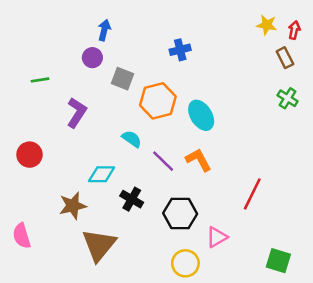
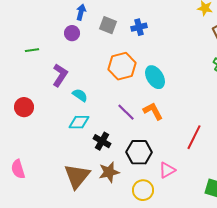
gray square: (123, 79) -> (108, 25), moved
cyan semicircle: (132, 139) -> (80, 95), moved
brown star: (73, 206) -> (109, 172), moved

